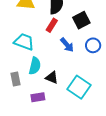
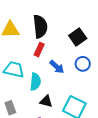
black square: (81, 20) -> (78, 37), moved
cyan semicircle: (35, 66) -> (35, 82), moved

